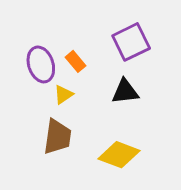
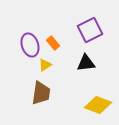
yellow diamond: (119, 155) -> (98, 105), moved

